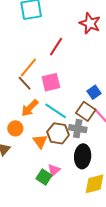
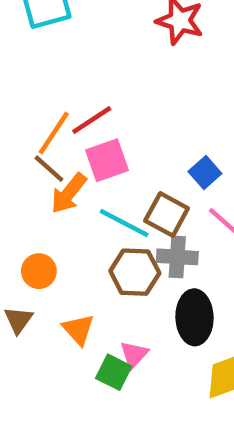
red line: (56, 47) -> (92, 120), moved, turned 30
orange arrow: (30, 108) -> (69, 193), moved
brown square: (86, 111) -> (167, 214), moved
orange triangle: (40, 141) -> (78, 329), moved

